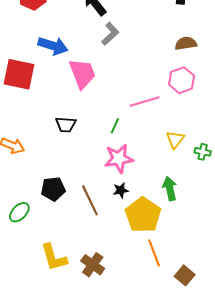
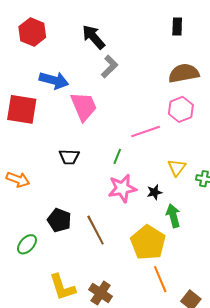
brown semicircle: (186, 43) -> (184, 73), size x1.4
black pentagon: (53, 189) -> (59, 220), turned 30
black star: (121, 190) -> (154, 192), moved

